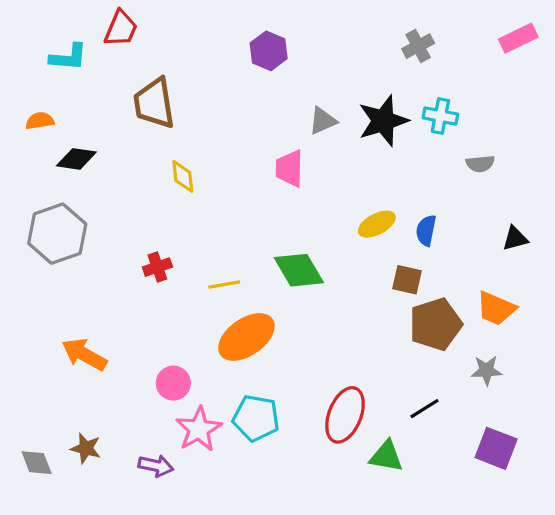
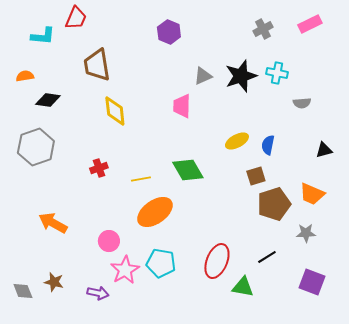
pink rectangle: (518, 38) -> (310, 24), moved
yellow diamond: (183, 176) -> (115, 111), size x1.4
brown square: (407, 280) -> (256, 176), turned -30

